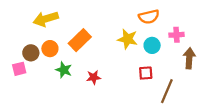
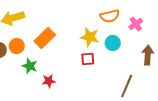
pink cross: (176, 35) -> (136, 24), moved, turned -32
red square: (146, 73) -> (88, 59), moved
red star: (94, 77) -> (49, 81), moved

